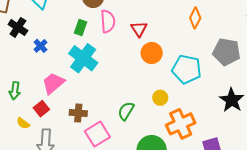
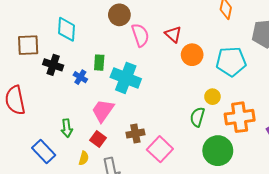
green rectangle: (81, 27) -> (99, 63), moved
green semicircle: (126, 111) -> (197, 117), moved
yellow semicircle: (23, 123) -> (84, 158), turned -96
orange cross: (181, 124) -> (240, 117), turned 32

